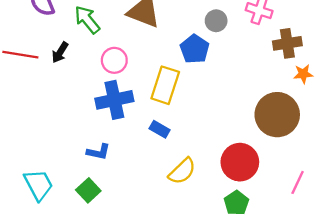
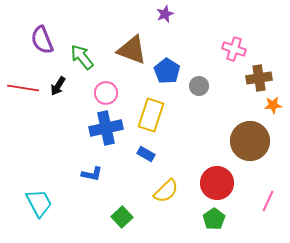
gray circle: (216, 21) -> (199, 86), moved
blue pentagon: (195, 49) -> (167, 71), moved
green square: (88, 190) -> (122, 217), moved

